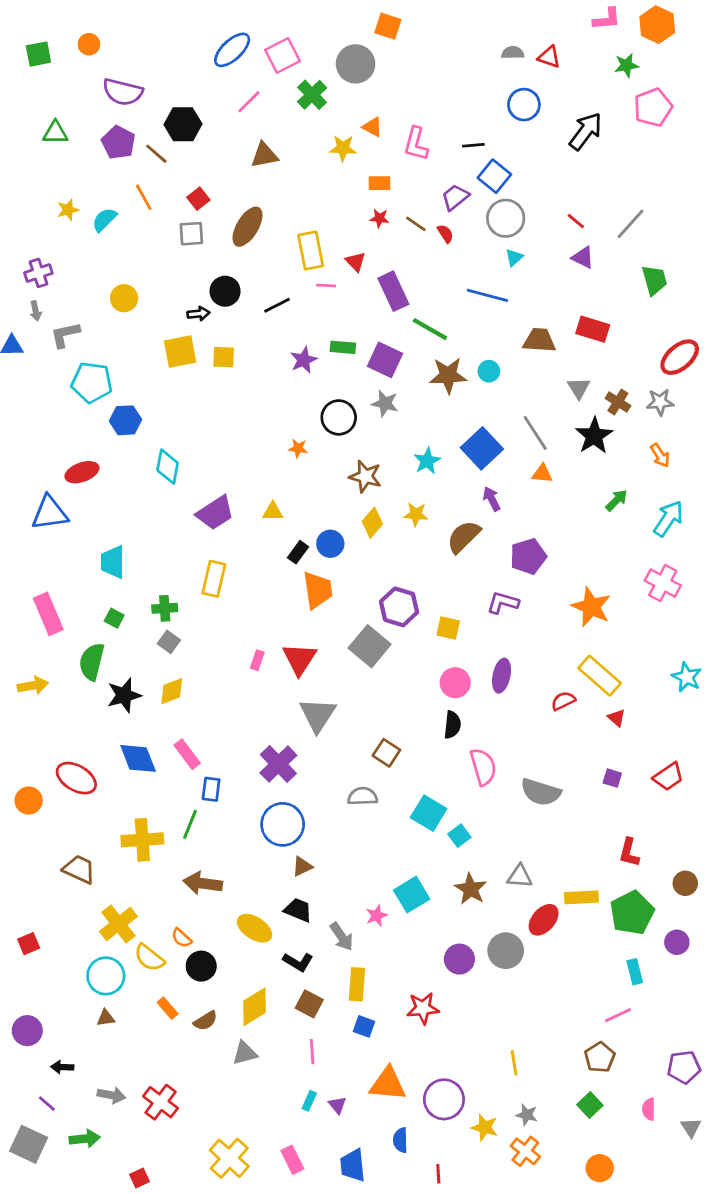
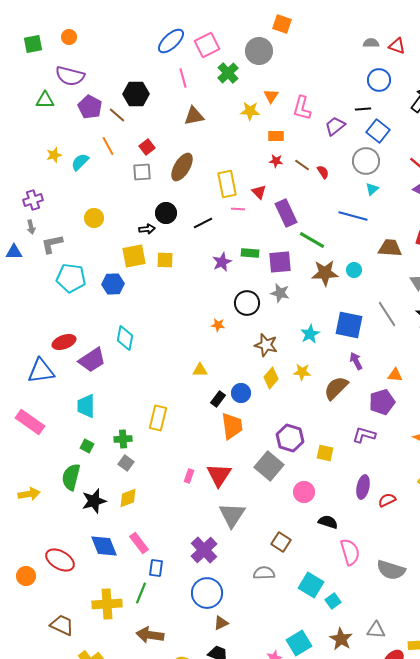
purple semicircle: (123, 92) -> (70, 76), moved
pink line: (249, 102) -> (183, 78), turned -60
orange triangle: (372, 127) -> (271, 96), turned 35
black line: (473, 145) -> (363, 109), moved
blue square: (494, 176) -> (378, 131), moved
purple trapezoid: (455, 197) -> (335, 126), moved
purple square: (385, 360) -> (280, 262), turned -30
blue hexagon: (125, 420) -> (113, 284), moved
blue square: (482, 448) -> (349, 325), turned -36
orange triangle: (542, 474) -> (395, 375), moved
purple trapezoid: (215, 513) -> (92, 360), moved
pink rectangle: (48, 614) -> (30, 422), moved, turned -32
pink circle: (455, 683) -> (304, 492), moved
red semicircle: (563, 701) -> (387, 500), moved
black semicircle: (452, 725) -> (328, 522), turned -78

